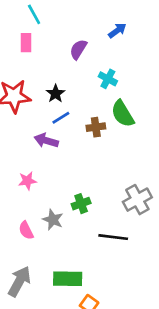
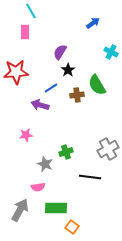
purple semicircle: (78, 49) -> (60, 52), moved
cyan cross: (108, 79) -> (111, 52), moved
black star: (56, 94) -> (68, 70), moved
pink semicircle: (26, 230) -> (38, 187), moved, turned -72

